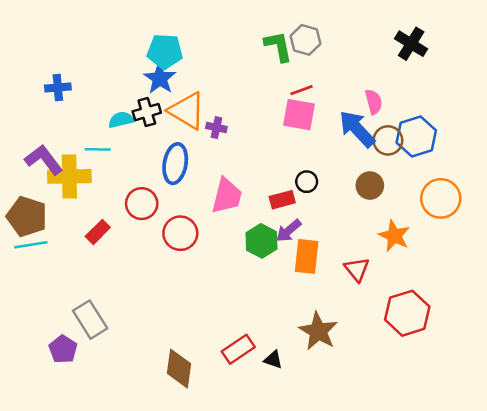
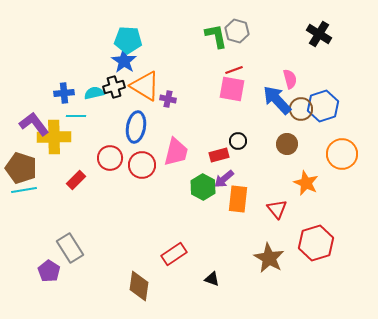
blue cross: (58, 88) -> (64, 93), moved
red circle: (180, 233) -> (142, 165), moved
brown star: (318, 331) -> (269, 258), moved
red rectangle: (238, 349) -> (174, 254), moved

